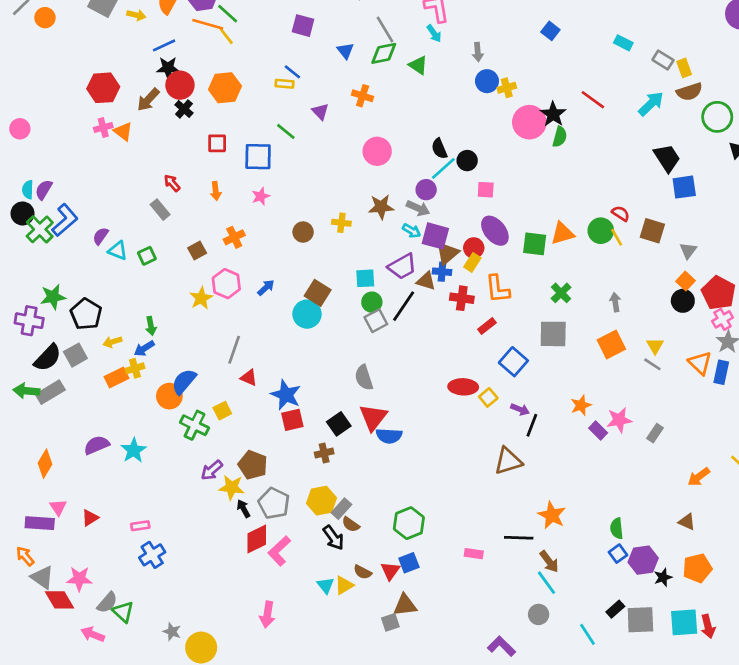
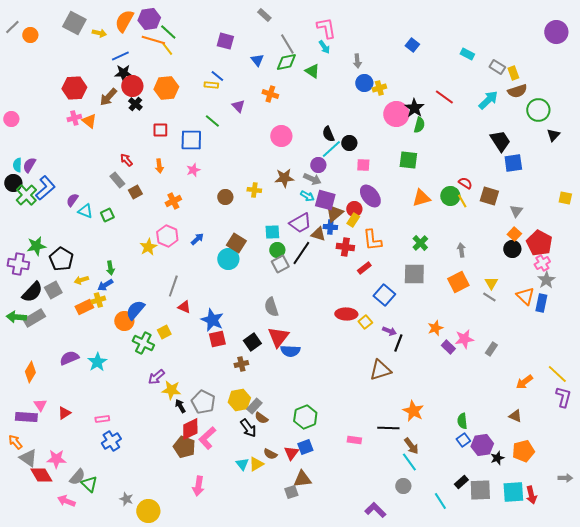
green square: (535, 244) -> (408, 160), moved
brown square: (197, 251) -> (135, 192), moved
brown pentagon: (253, 465) -> (184, 447), moved

